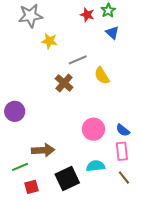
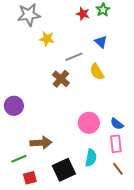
blue triangle: (112, 33) -> (101, 42), moved
cyan semicircle: (96, 166) -> (91, 158), turned 108

